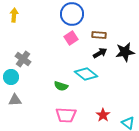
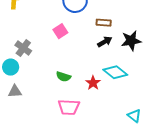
pink square: (71, 38) -> (60, 31), moved
cyan diamond: (86, 74) -> (115, 72), moved
red star: (103, 115) -> (93, 83), moved

